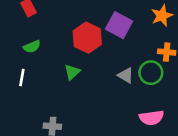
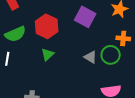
red hexagon: (87, 38) -> (47, 26), moved
green semicircle: (32, 47) -> (15, 34), size x1.5

